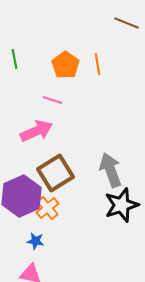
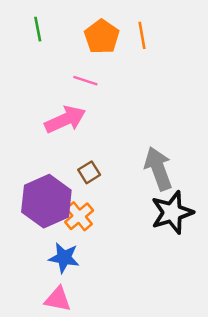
brown square: (56, 173) -> (89, 172), size x0.5
blue star: (36, 241) -> (64, 258), size x1.4

